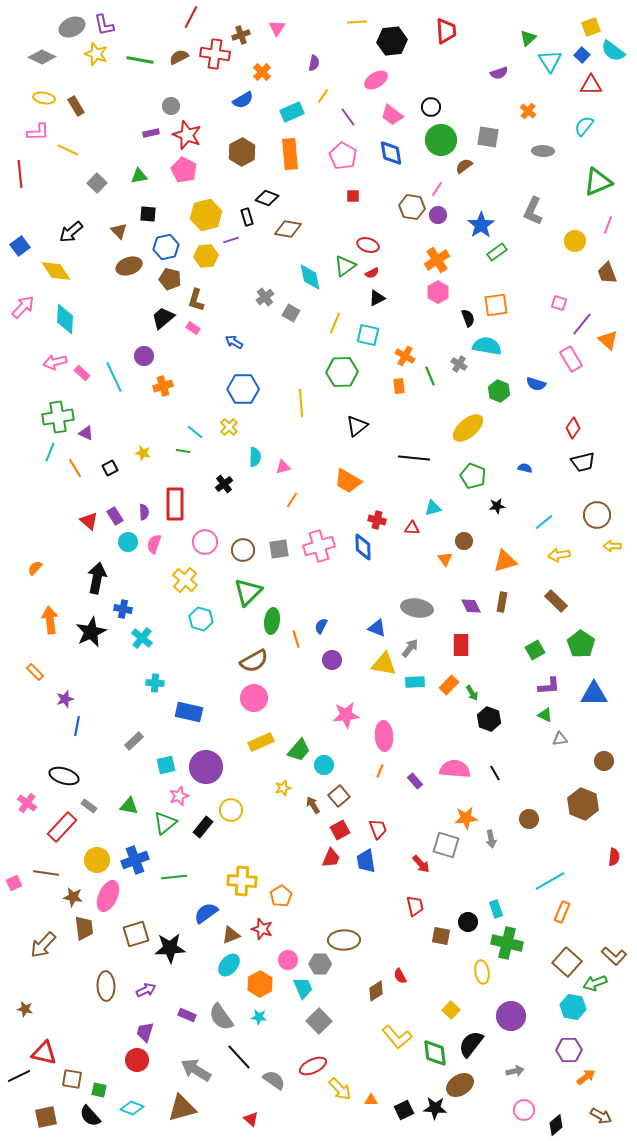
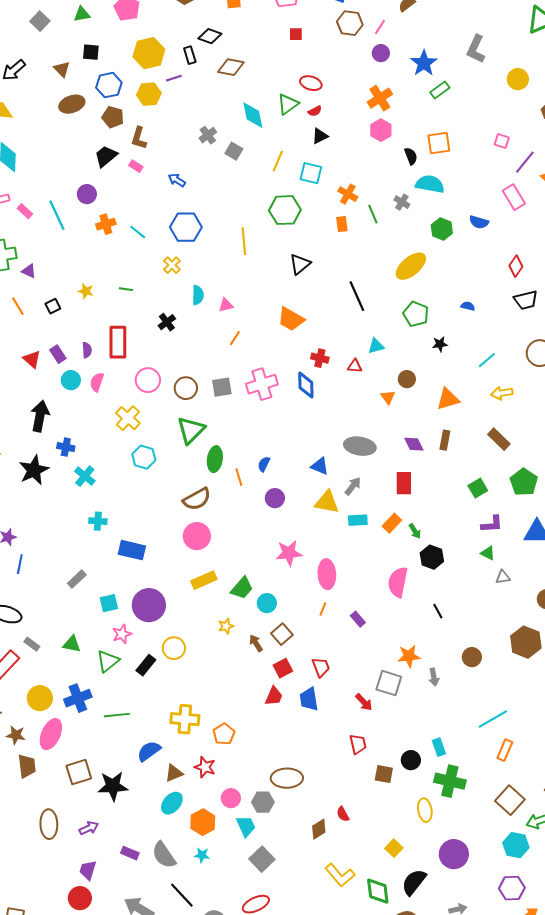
brown hexagon: (412, 207) -> (350, 23), moved
cyan line: (195, 432) -> (138, 232), moved
black line: (414, 458) -> (357, 296), turned 60
pink semicircle: (455, 769) -> (398, 582), moved, turned -84

